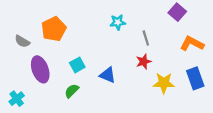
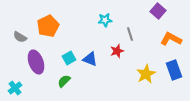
red star: (144, 62) -> (117, 51), moved
blue triangle: (108, 75) -> (90, 59), moved
yellow star: (164, 83) -> (146, 74), turned -30

